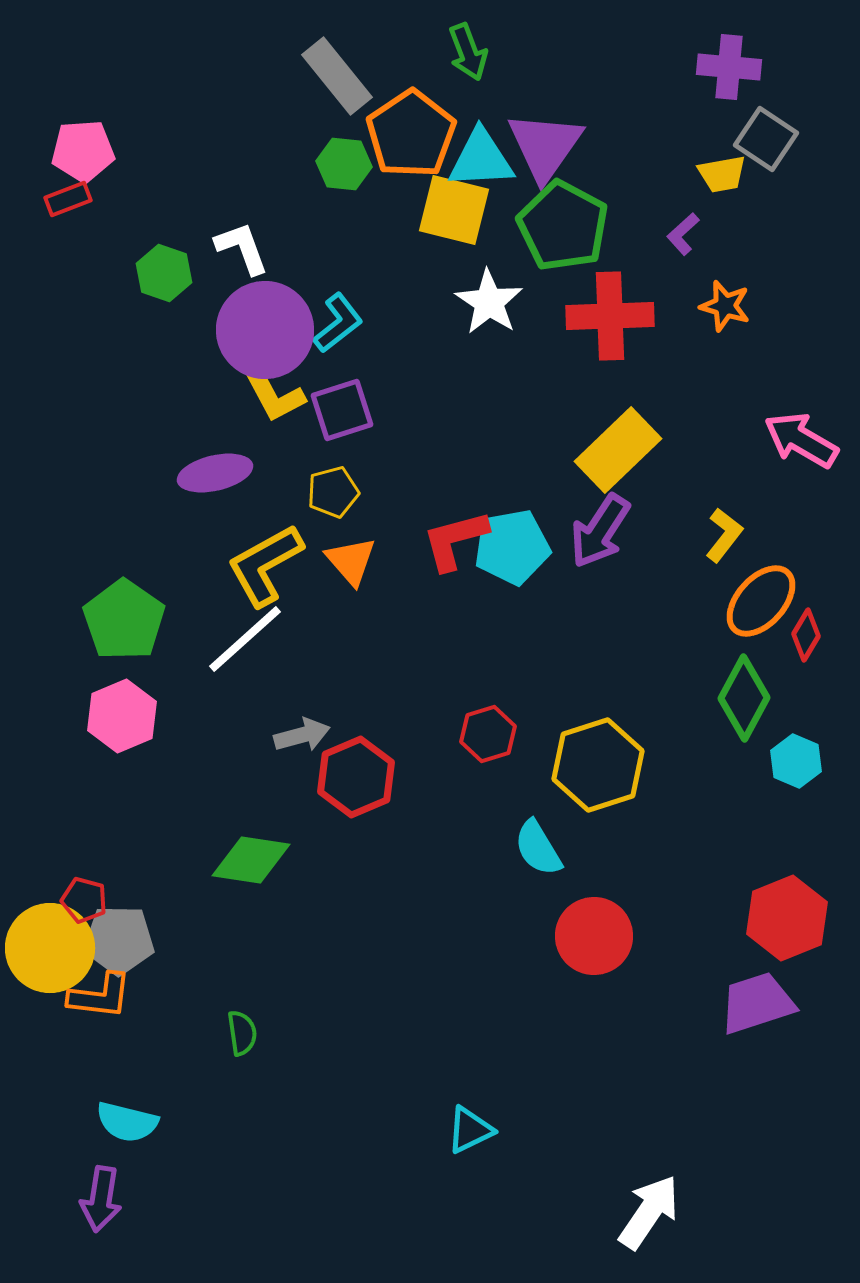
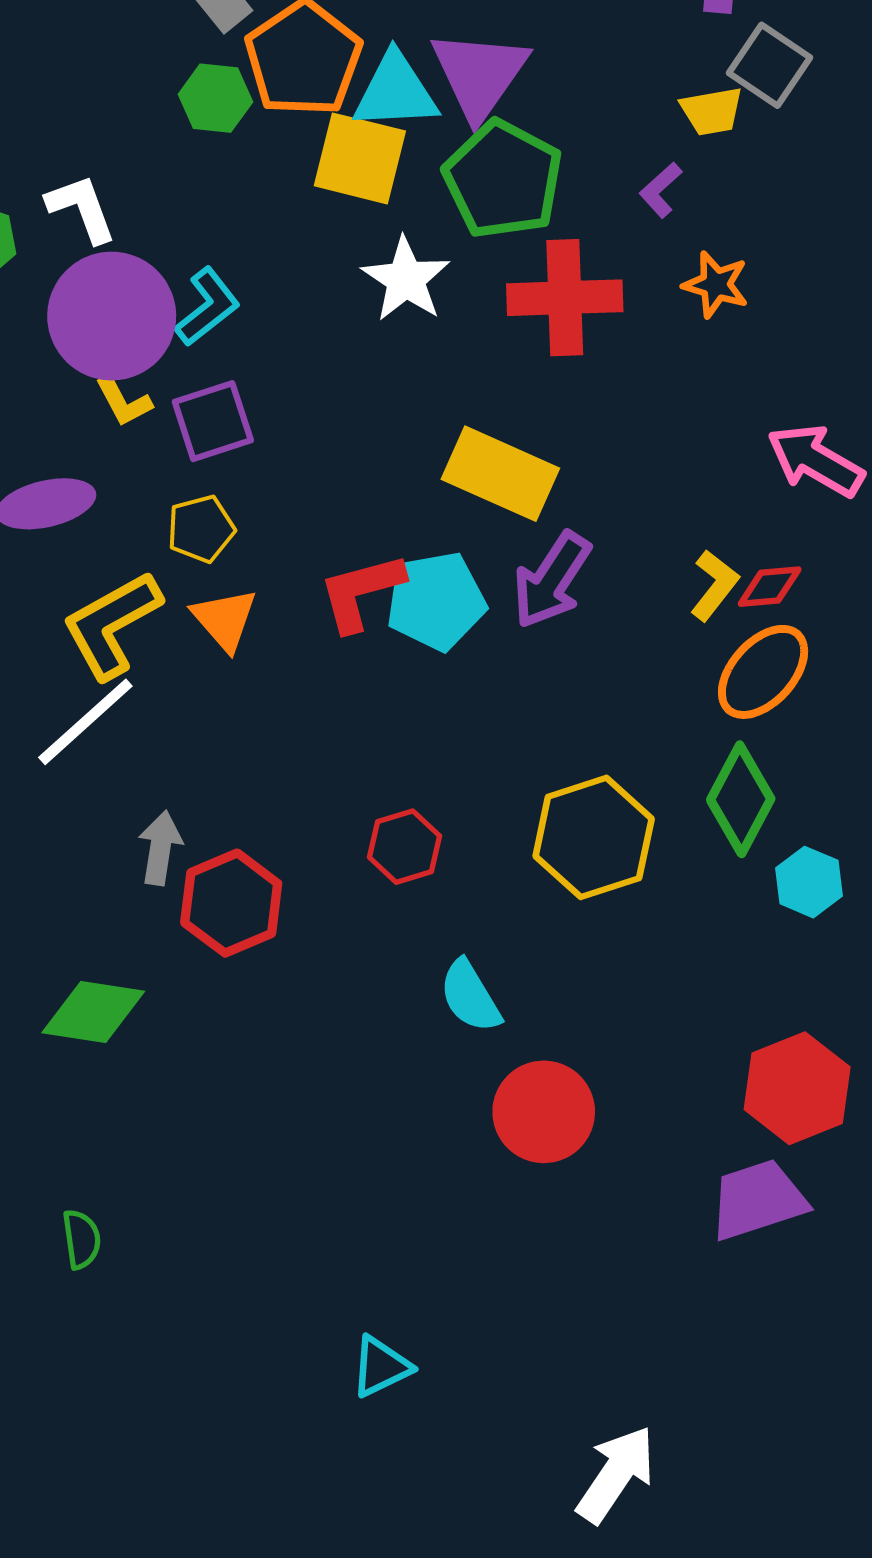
yellow L-shape: (274, 395) -> (123, 401), size x0.7
yellow rectangle: (618, 450) -> (500, 474), moved, turned 68
red diamond: (806, 635) -> (770, 587), moved, turned 54
gray arrow: (302, 735) -> (160, 848), turned -66
yellow hexagon: (598, 765) -> (594, 837), moved

